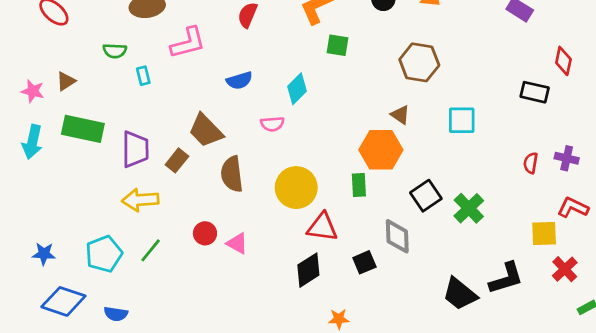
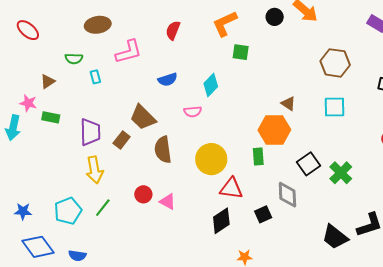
brown hexagon: (419, 62) -> (335, 63), moved
brown triangle: (66, 81) -> (48, 81), moved
pink star: (33, 91) -> (28, 103), moved
green rectangle: (83, 129) -> (51, 117), size x0.6
yellow arrow: (140, 200) -> (95, 170), turned -96
blue diamond: (63, 301) -> (38, 247), turned 36

